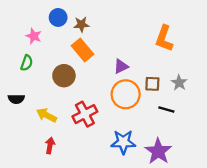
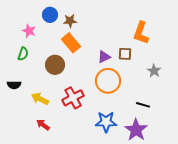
brown square: (152, 84) -> (125, 54), moved
black line: (166, 109) -> (143, 105), moved
red arrow: (50, 146) -> (43, 125), turned -64

